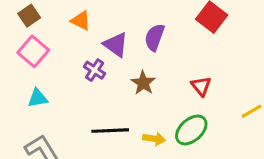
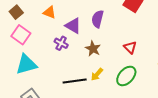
cyan triangle: (38, 98) -> (26, 64), size x1.6
yellow arrow: (154, 139) -> (97, 74), moved, turned 128

